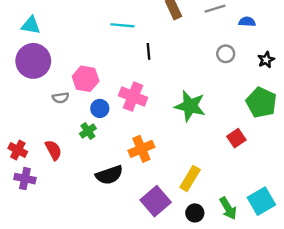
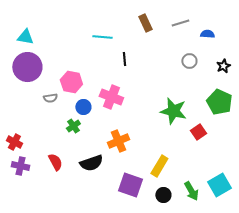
green star: (190, 106) -> (173, 111), moved
red semicircle: (53, 150) -> (55, 162), moved
purple square: (156, 201) -> (130, 185), turned -30

